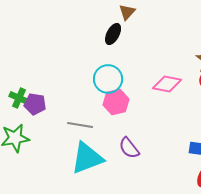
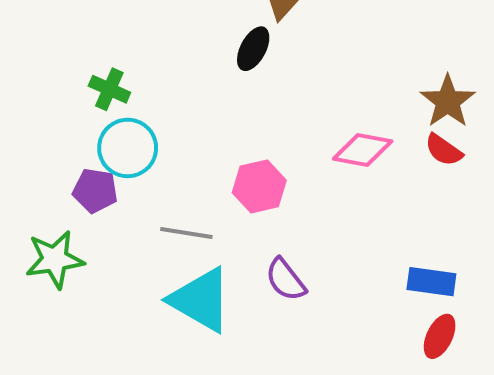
cyan circle: (108, 79) -> (128, 148), moved
green cross: (19, 98) -> (109, 89), moved
cyan triangle: (87, 158) -> (201, 300), turned 51

